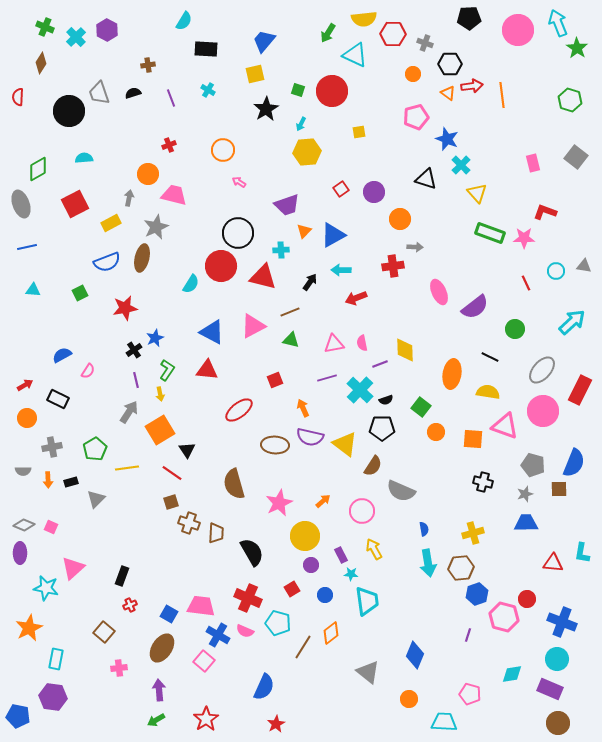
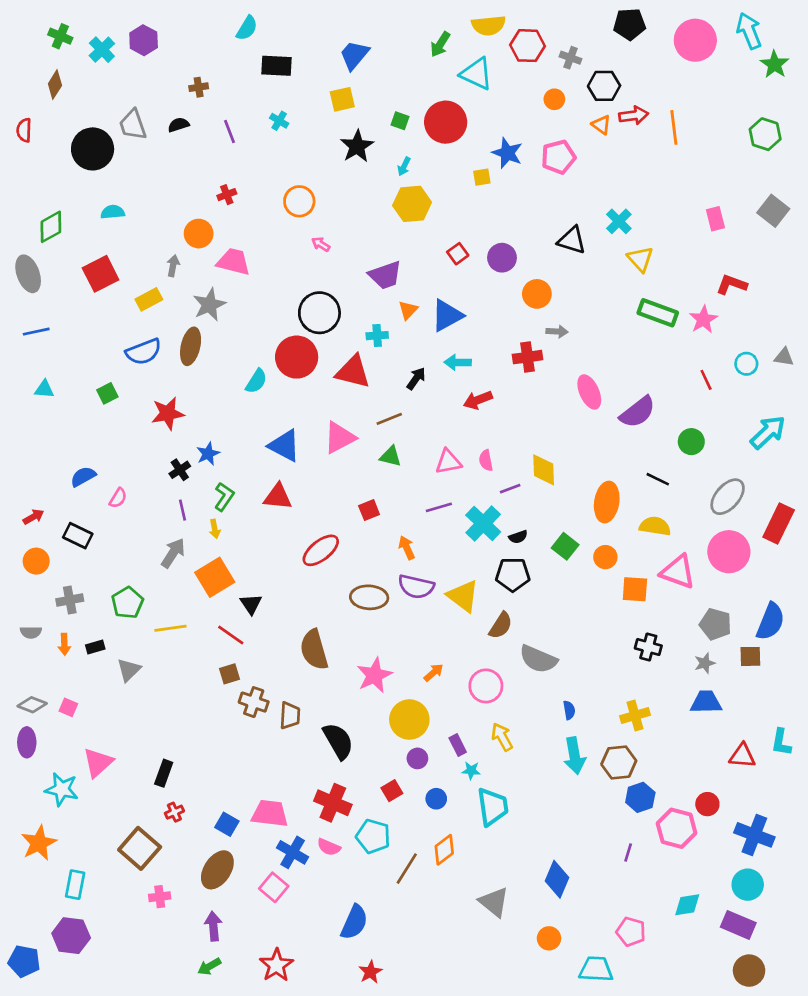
blue star: (447, 139) -> (507, 153), moved
pink star: (524, 238) -> (703, 319), turned -30
orange circle: (436, 432) -> (605, 557), moved
brown square: (104, 632) -> (140, 848), size x1.4

